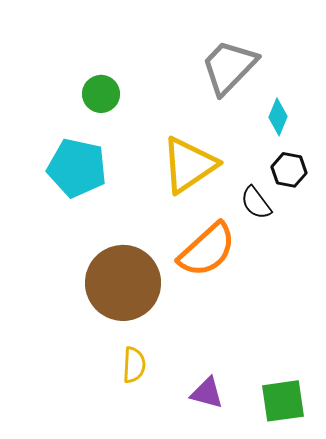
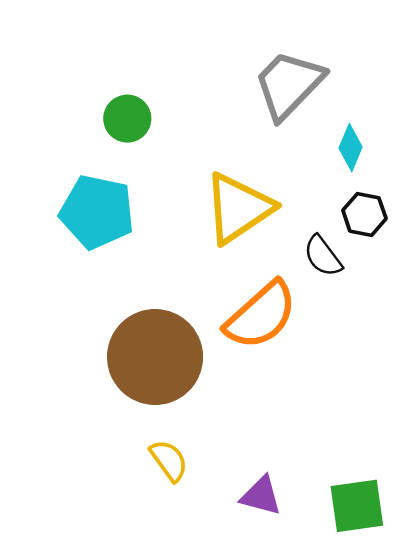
yellow semicircle: (134, 365) -> (169, 460), turned -39

